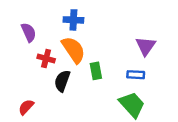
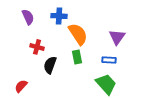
purple semicircle: (29, 32) -> (28, 17), moved
orange semicircle: (73, 50) -> (78, 34), moved

